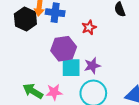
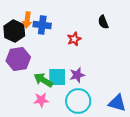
purple hexagon: (64, 49) -> (18, 59), moved
green arrow: (33, 91) -> (43, 80), moved

